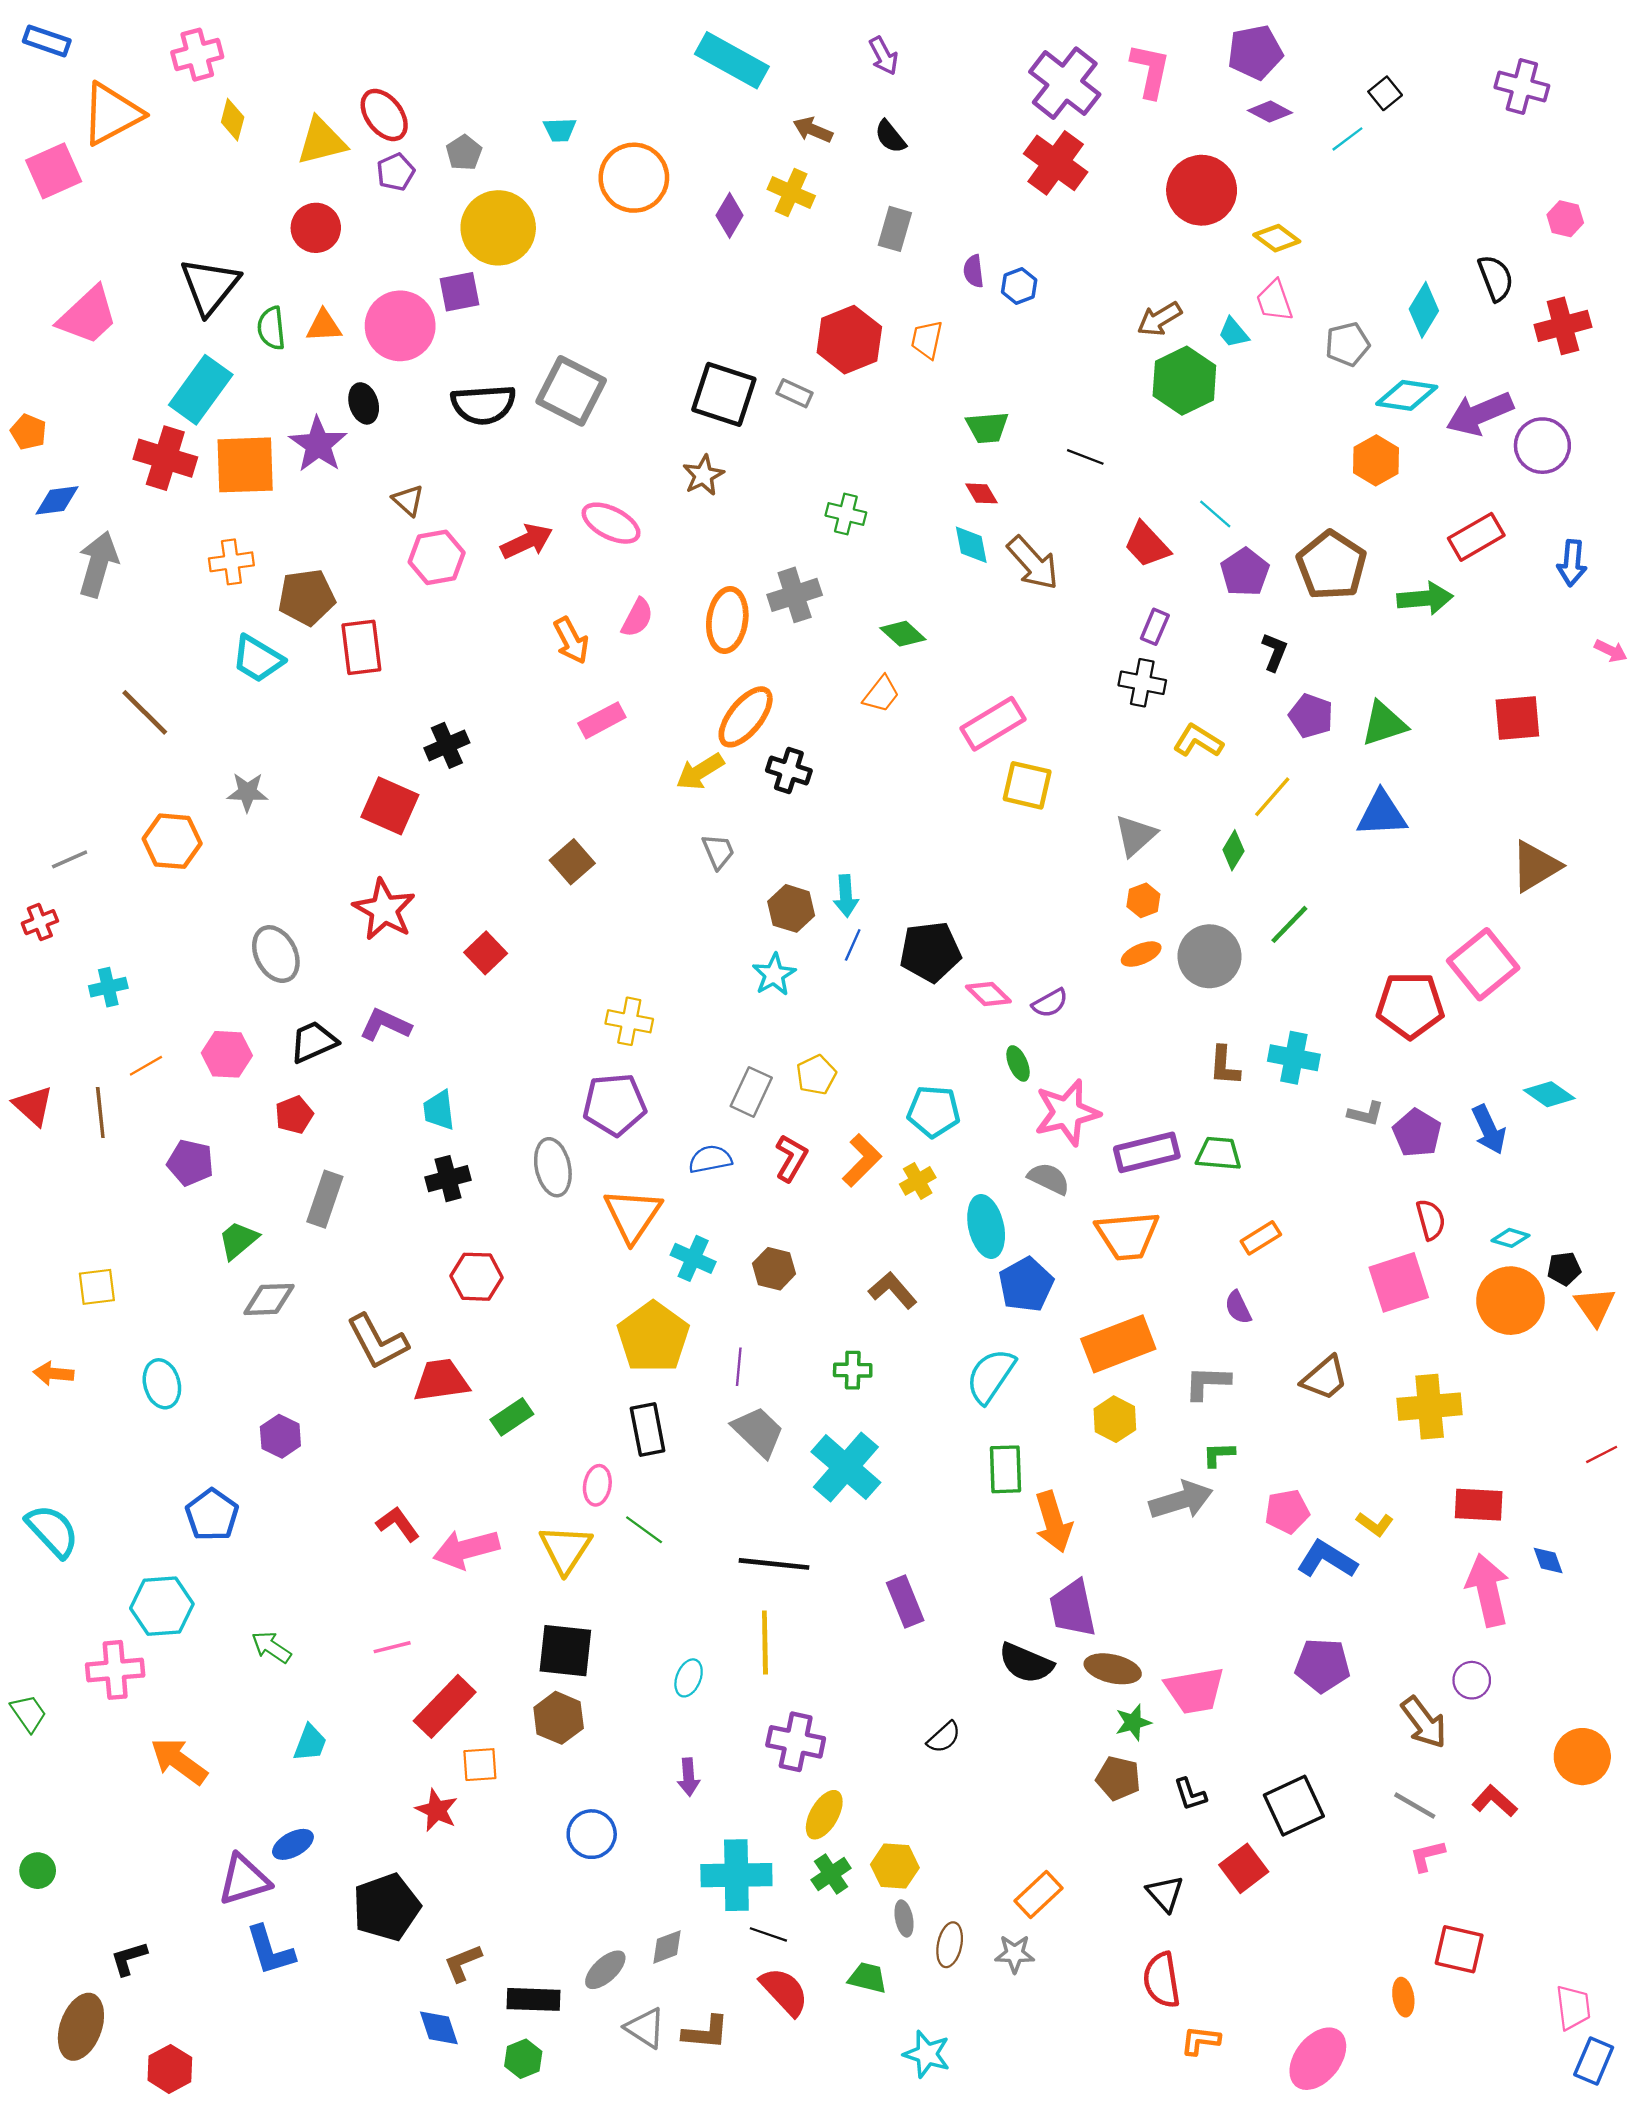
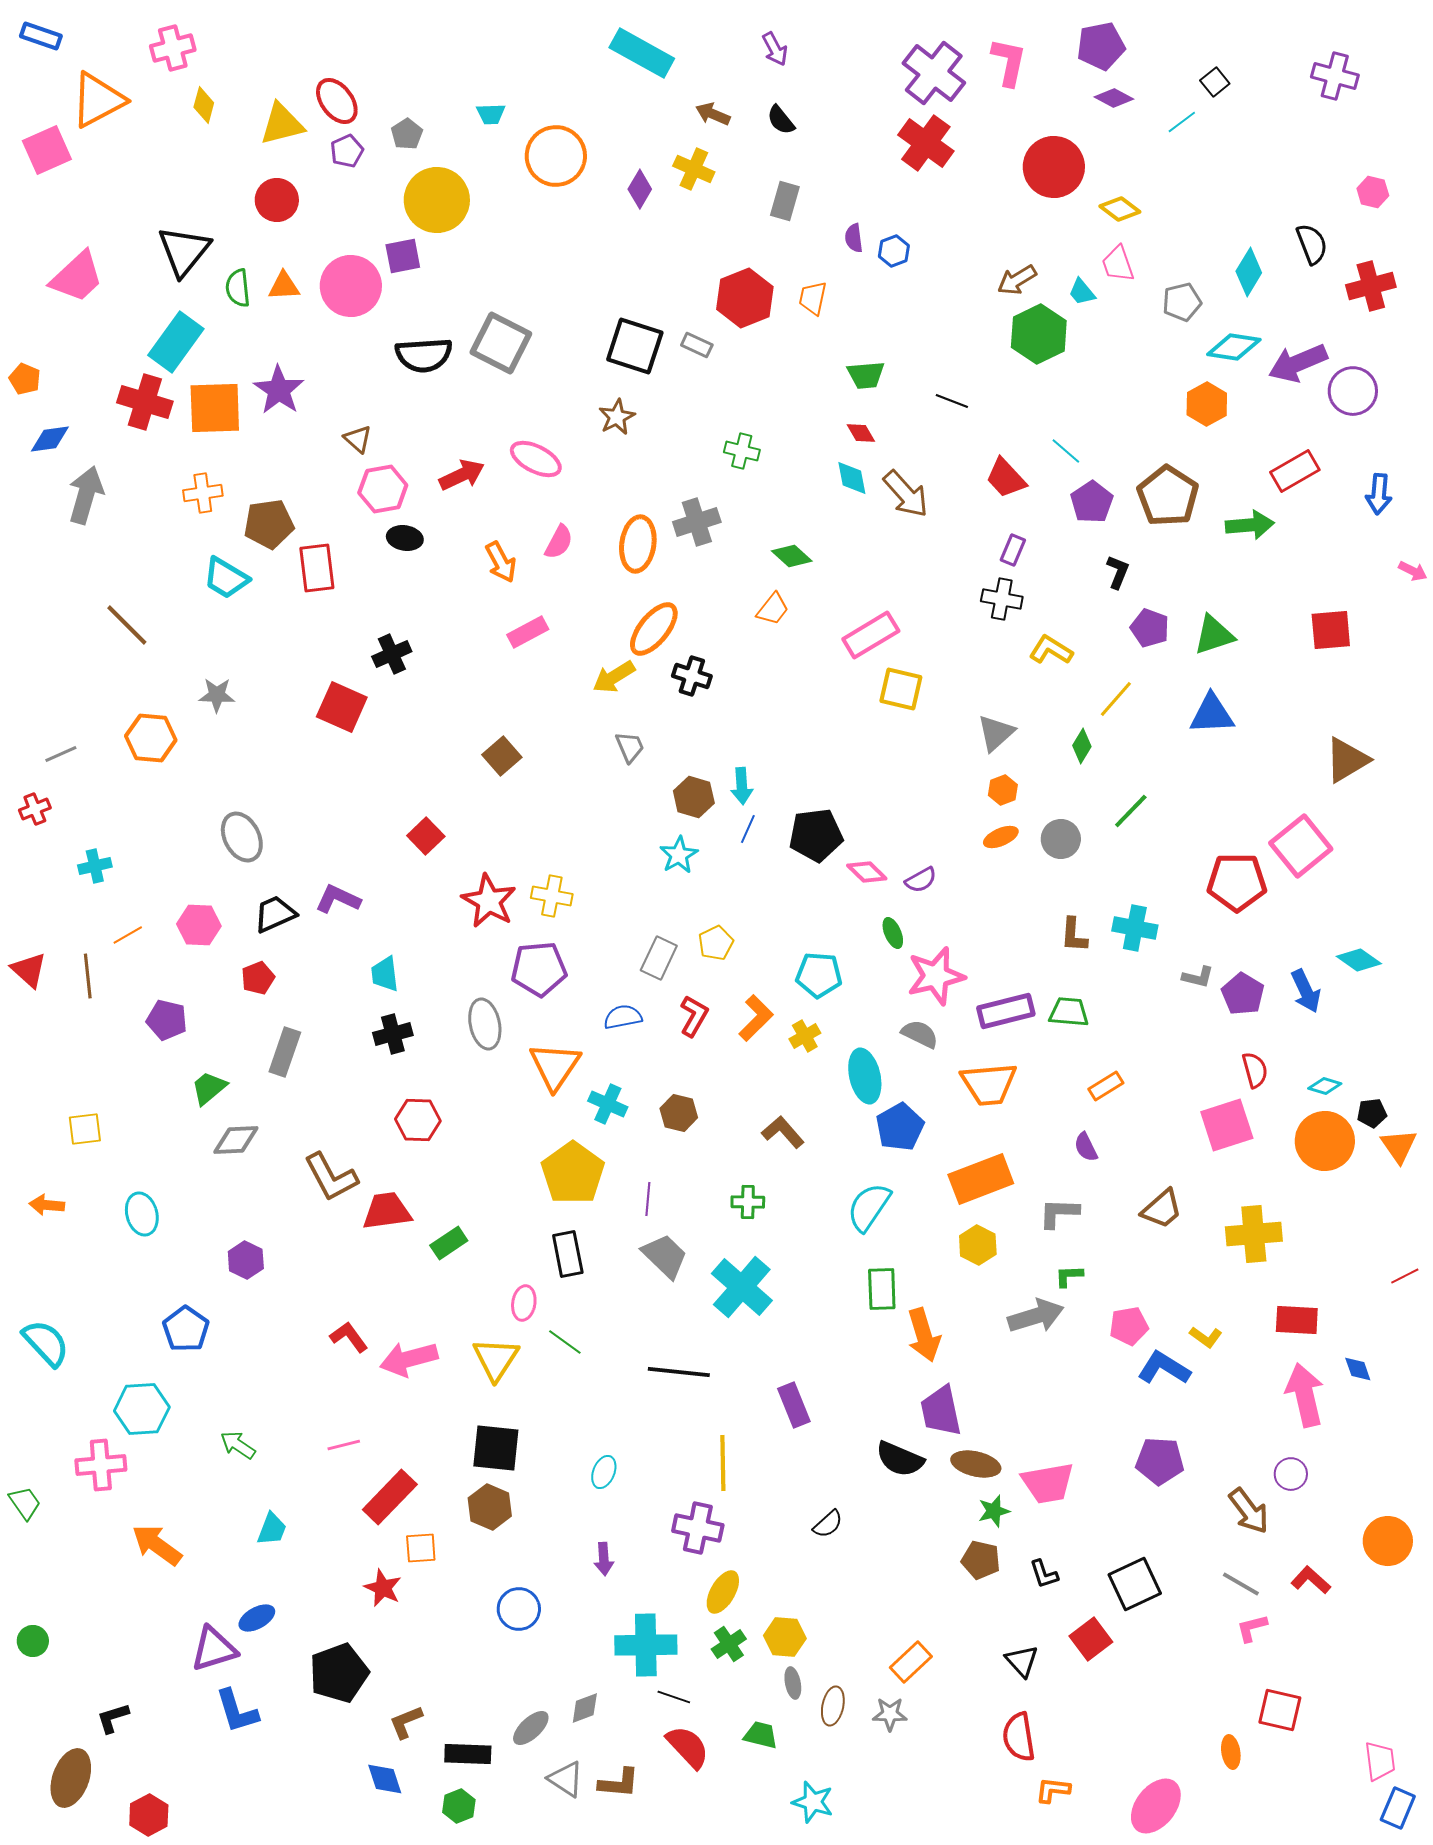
black ellipse: (364, 403) -> (405, 538), moved, turned -64
red star: (384, 910) -> (489, 901), moved
gray circle: (1210, 956) -> (1061, 839), size x0.7
yellow line: (765, 1643) -> (723, 1463), moved

